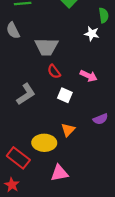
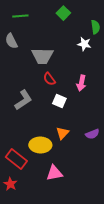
pink arrow: (89, 76) -> (81, 83), turned 77
purple semicircle: (100, 119) -> (92, 134), moved

